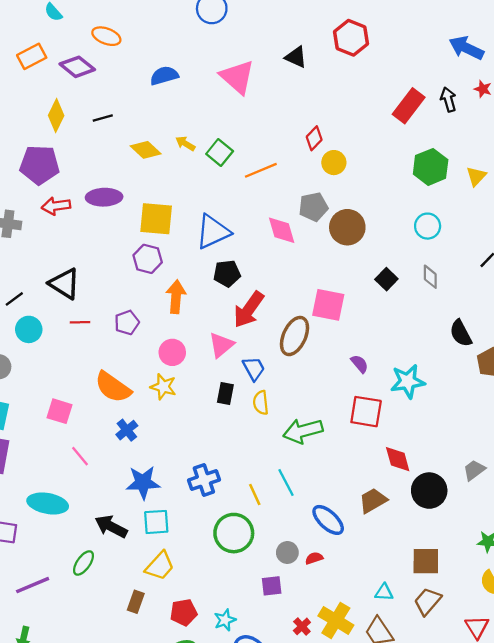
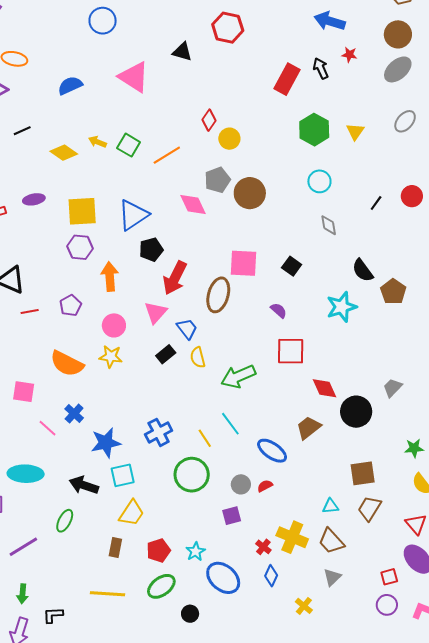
purple ellipse: (104, 197) -> (34, 199), size x0.7
black square: (386, 279) -> (292, 266), moved
cyan star: (408, 381) -> (342, 307), moved
black rectangle: (225, 394) -> (166, 354), turned 48
blue cross: (127, 430) -> (74, 413), moved

